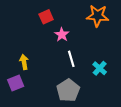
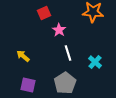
yellow arrow: (24, 62) -> (23, 56), turned -40
purple square: (16, 83) -> (28, 85), moved, turned 35

